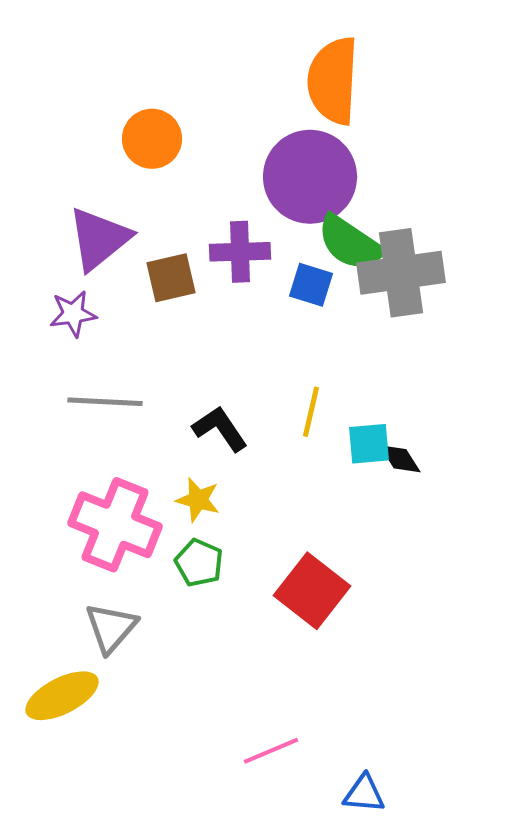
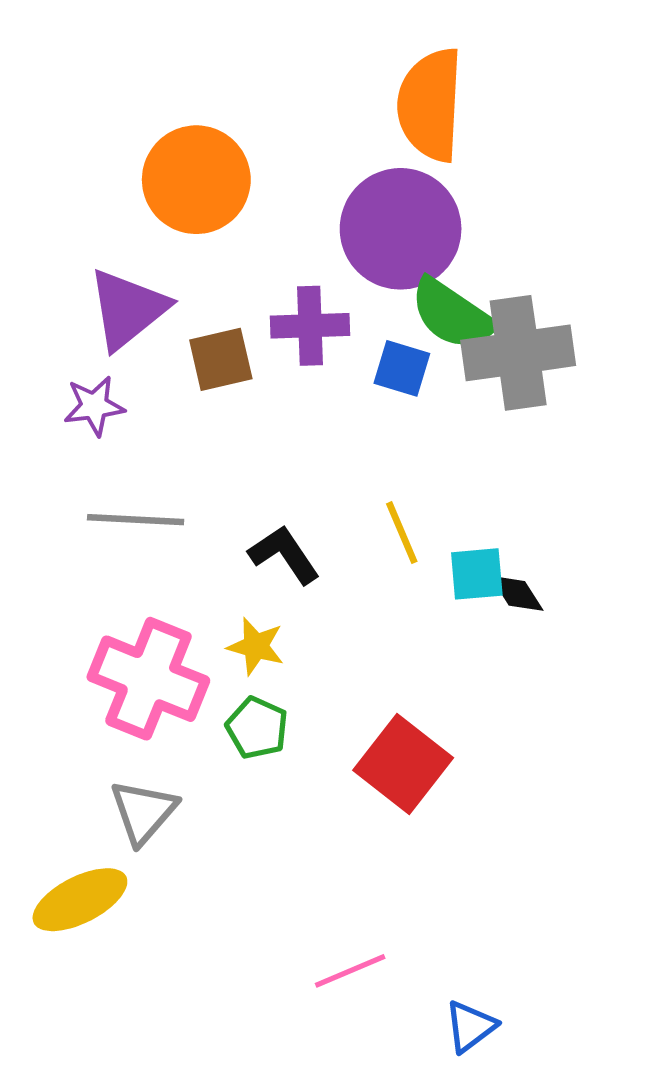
orange circle: (152, 139) -> (196, 180), size x1.4
yellow line: (311, 412) -> (402, 533), turned -36
blue triangle: (364, 794) -> (470, 1026), turned -42

